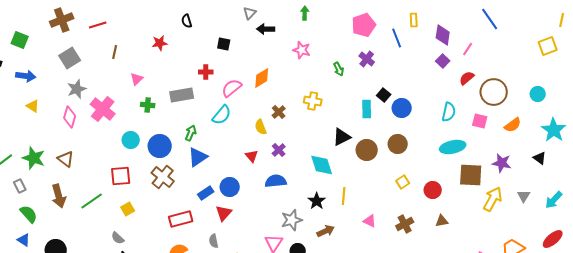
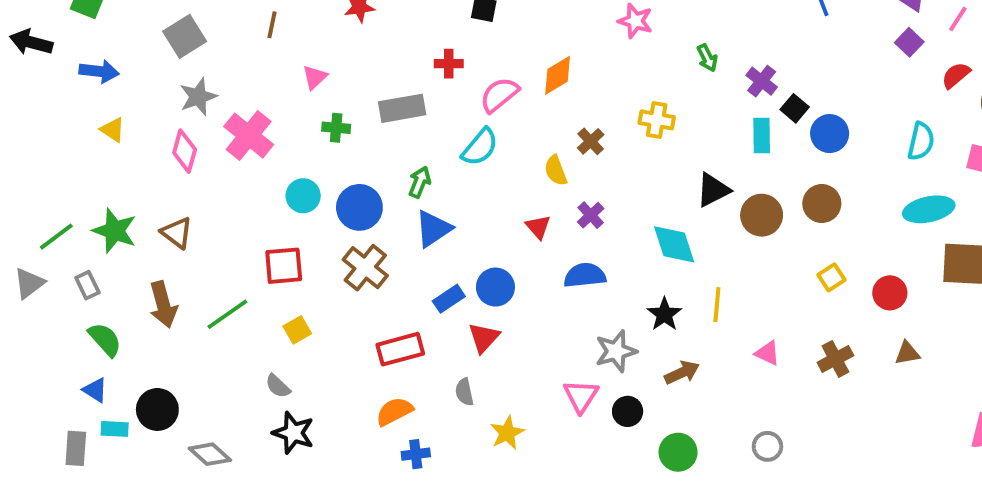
purple cross: (367, 59) -> (762, 81), moved

